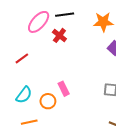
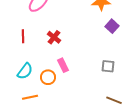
red cross: (59, 35) -> (54, 37), moved
red line: (22, 58) -> (23, 36), turned -56

